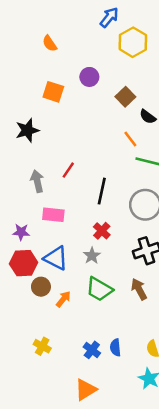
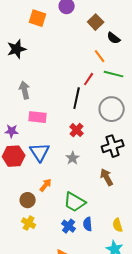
red line: (68, 170) -> (89, 79), moved
gray star: (92, 256) -> (73, 158), moved
blue triangle: (56, 258) -> (40, 152), turned 30
brown circle: (41, 287) -> (28, 200), moved
green trapezoid: (99, 289) -> (75, 202), moved

